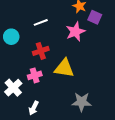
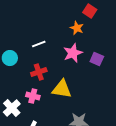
purple square: (95, 17) -> (97, 59), moved
pink cross: (35, 75) -> (33, 96), turned 32

